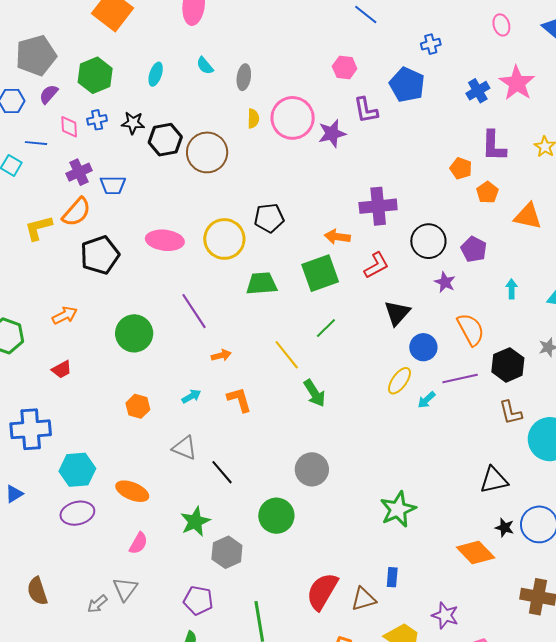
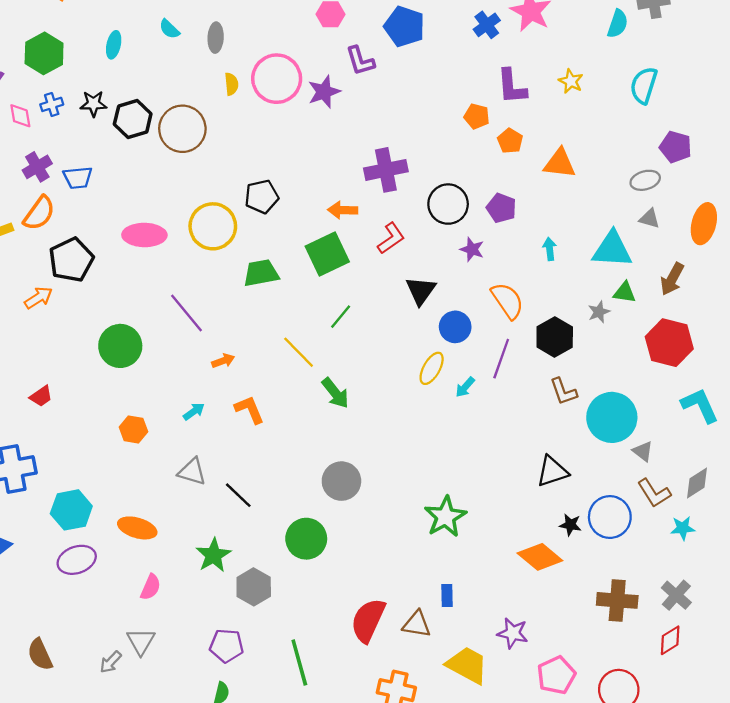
orange arrow: (65, 315) -> (38, 298), moved
purple line: (460, 379) -> (501, 359), turned -52
brown triangle: (364, 599) -> (417, 624), turned 32

